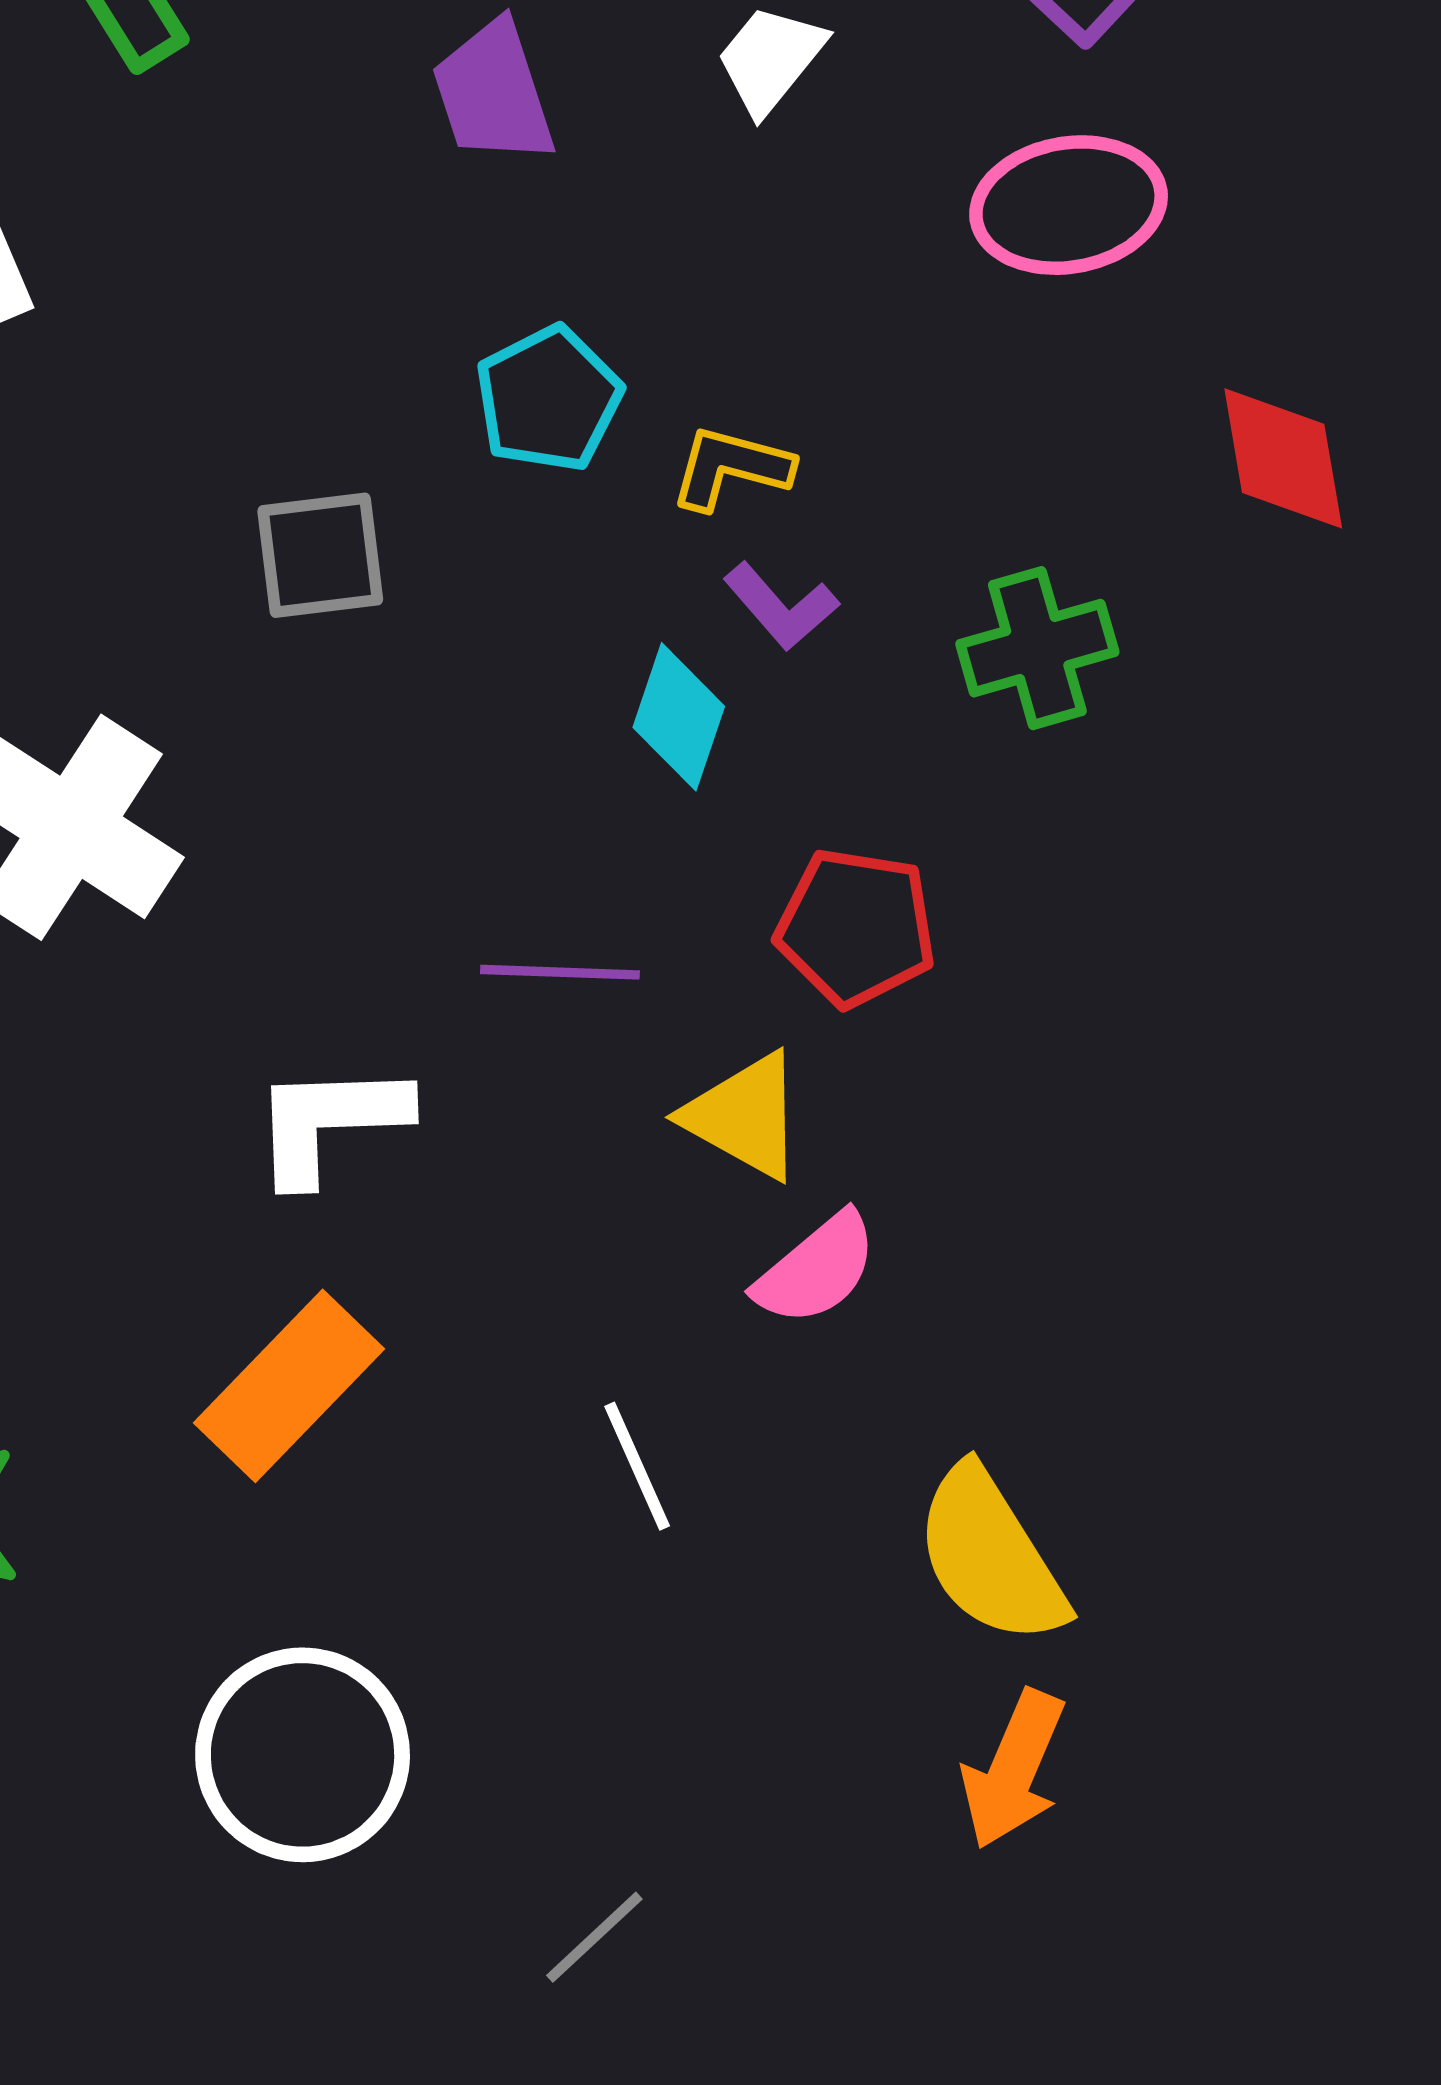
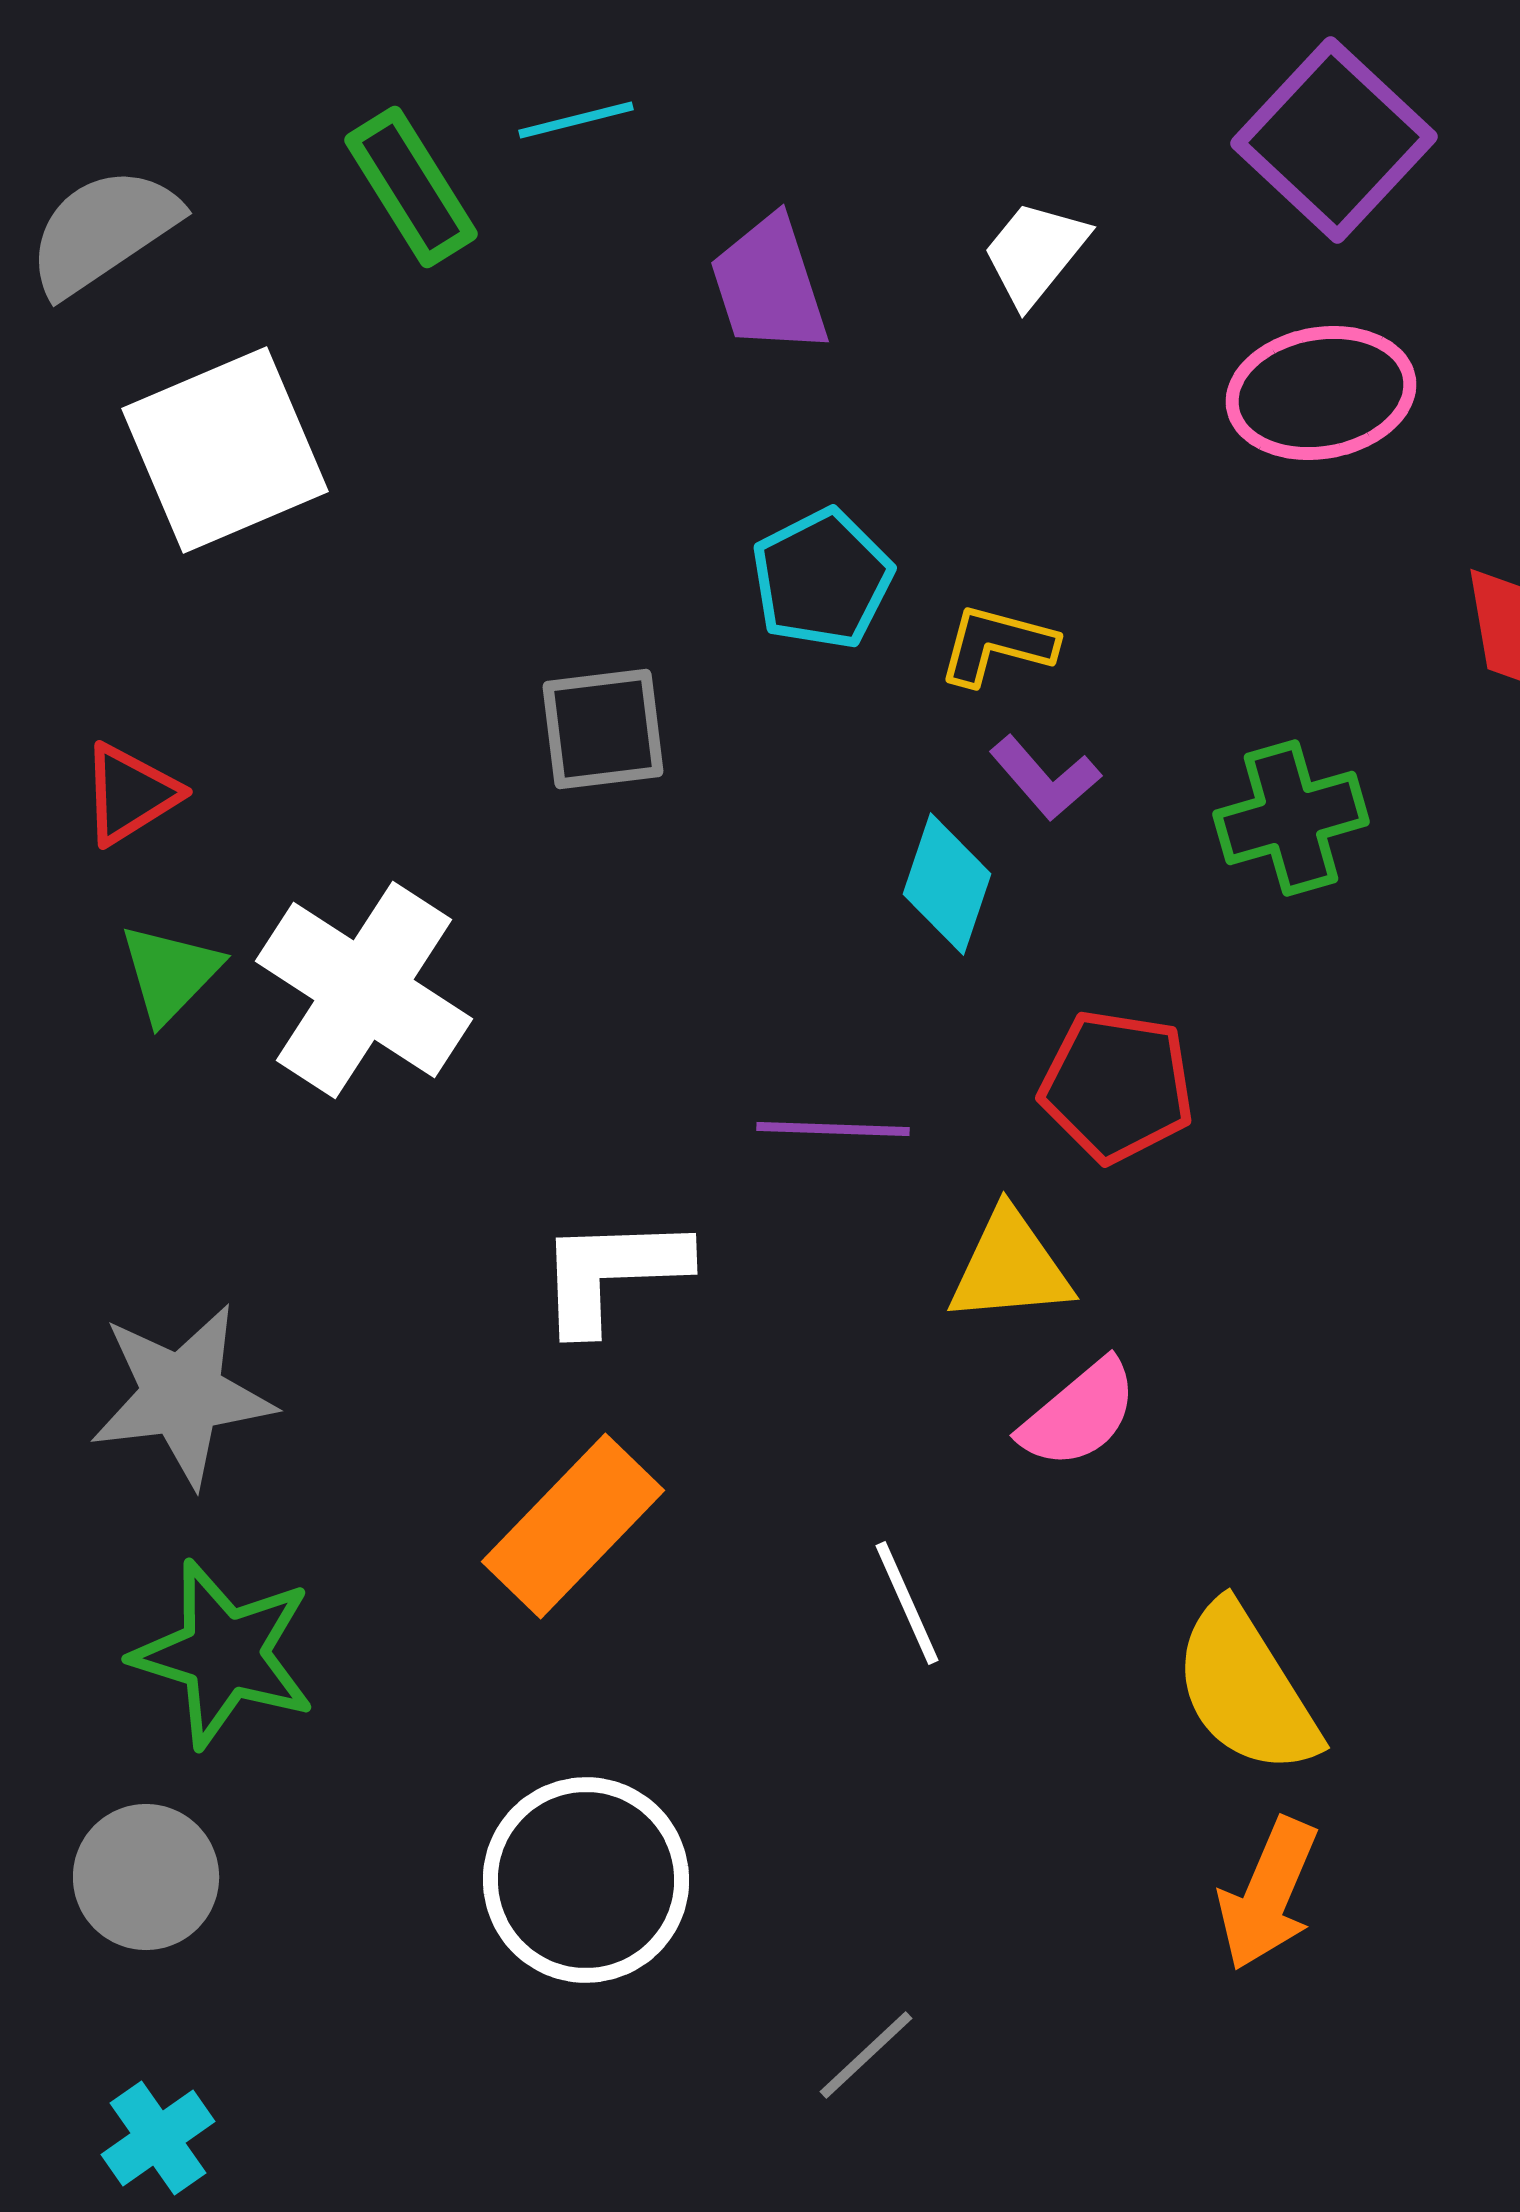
yellow triangle: (744, 1116) -> (1010, 1267), turned -34

